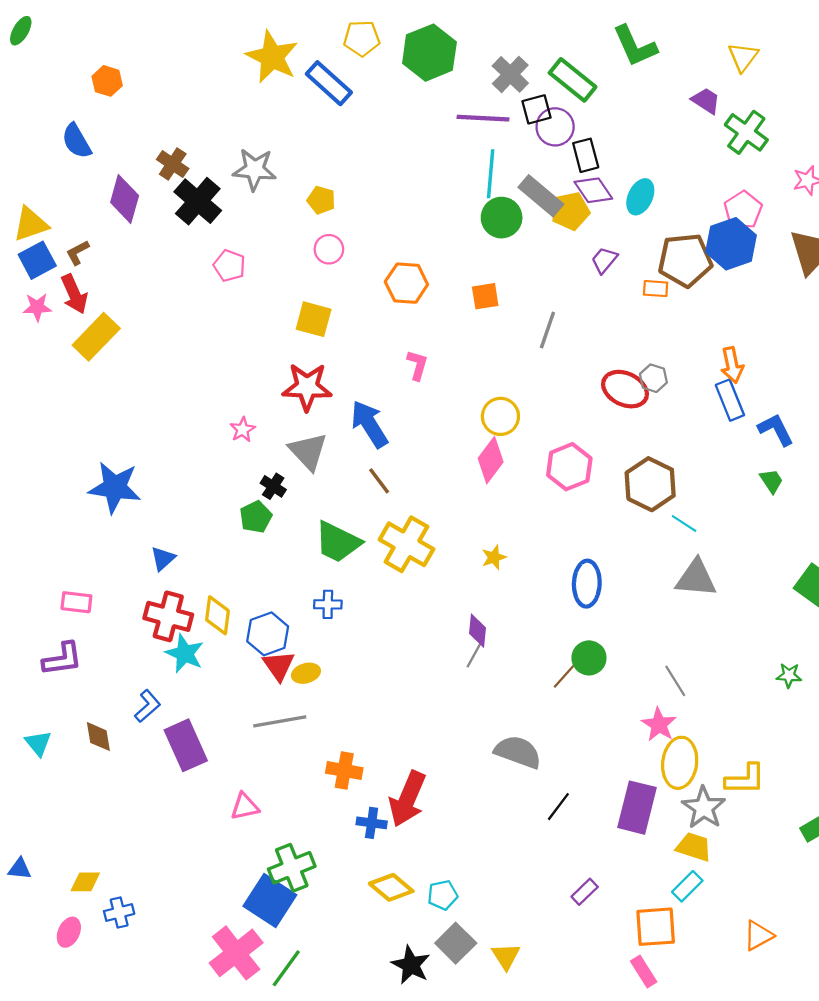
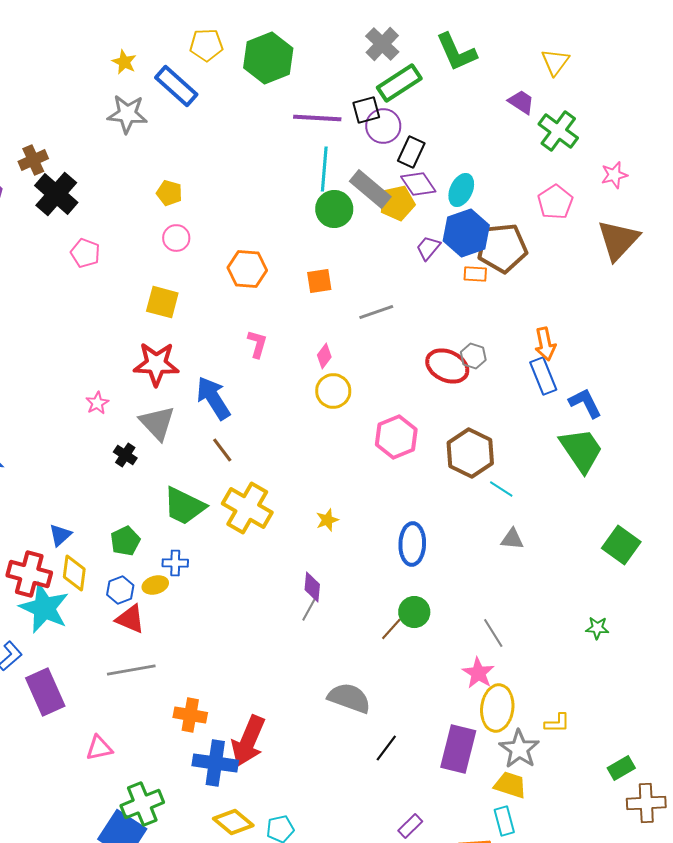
yellow star: (272, 57) -> (124, 62), size x0.5
gray cross: (510, 74) -> (382, 44), moved
green rectangle: (573, 80) -> (399, 83), turned -72
black rectangle: (586, 155) -> (411, 152), turned 40
brown cross: (173, 164) -> (33, 160), turned 32
gray star: (255, 169) -> (127, 114), moved
blue hexagon: (731, 244) -> (466, 233), moved
gray line: (547, 330) -> (376, 312), turned 52
pink diamond: (491, 460) -> (324, 356), moved, size x0.6
green trapezoid: (771, 481) -> (581, 450), size x2.0
green pentagon: (256, 517) -> (125, 541), moved
blue triangle: (163, 558) -> (60, 535), moved
gray triangle: (696, 578) -> (512, 539), size x0.6
blue hexagon: (268, 634) -> (120, 590), size x0.7
cyan star: (185, 654) -> (44, 608), size x1.4
red triangle: (279, 666) -> (130, 619), turned -32
yellow ellipse: (306, 673) -> (155, 585), moved
yellow L-shape: (745, 779) -> (557, 723), size x0.7
blue cross: (372, 823) -> (215, 763), size x1.6
cyan rectangle: (687, 886) -> (504, 821), turned -60

